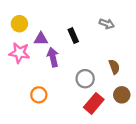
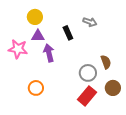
yellow circle: (19, 24) -> (35, 17), moved
gray arrow: (107, 24) -> (90, 22), moved
gray circle: (85, 79) -> (88, 73), moved

